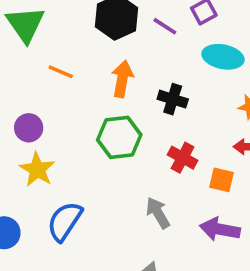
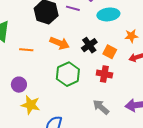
orange arrow: (122, 79) -> (60, 43), turned 120
black cross: (173, 99) -> (89, 45), turned -35
orange square: (222, 180) -> (110, 52), moved, turned 32

